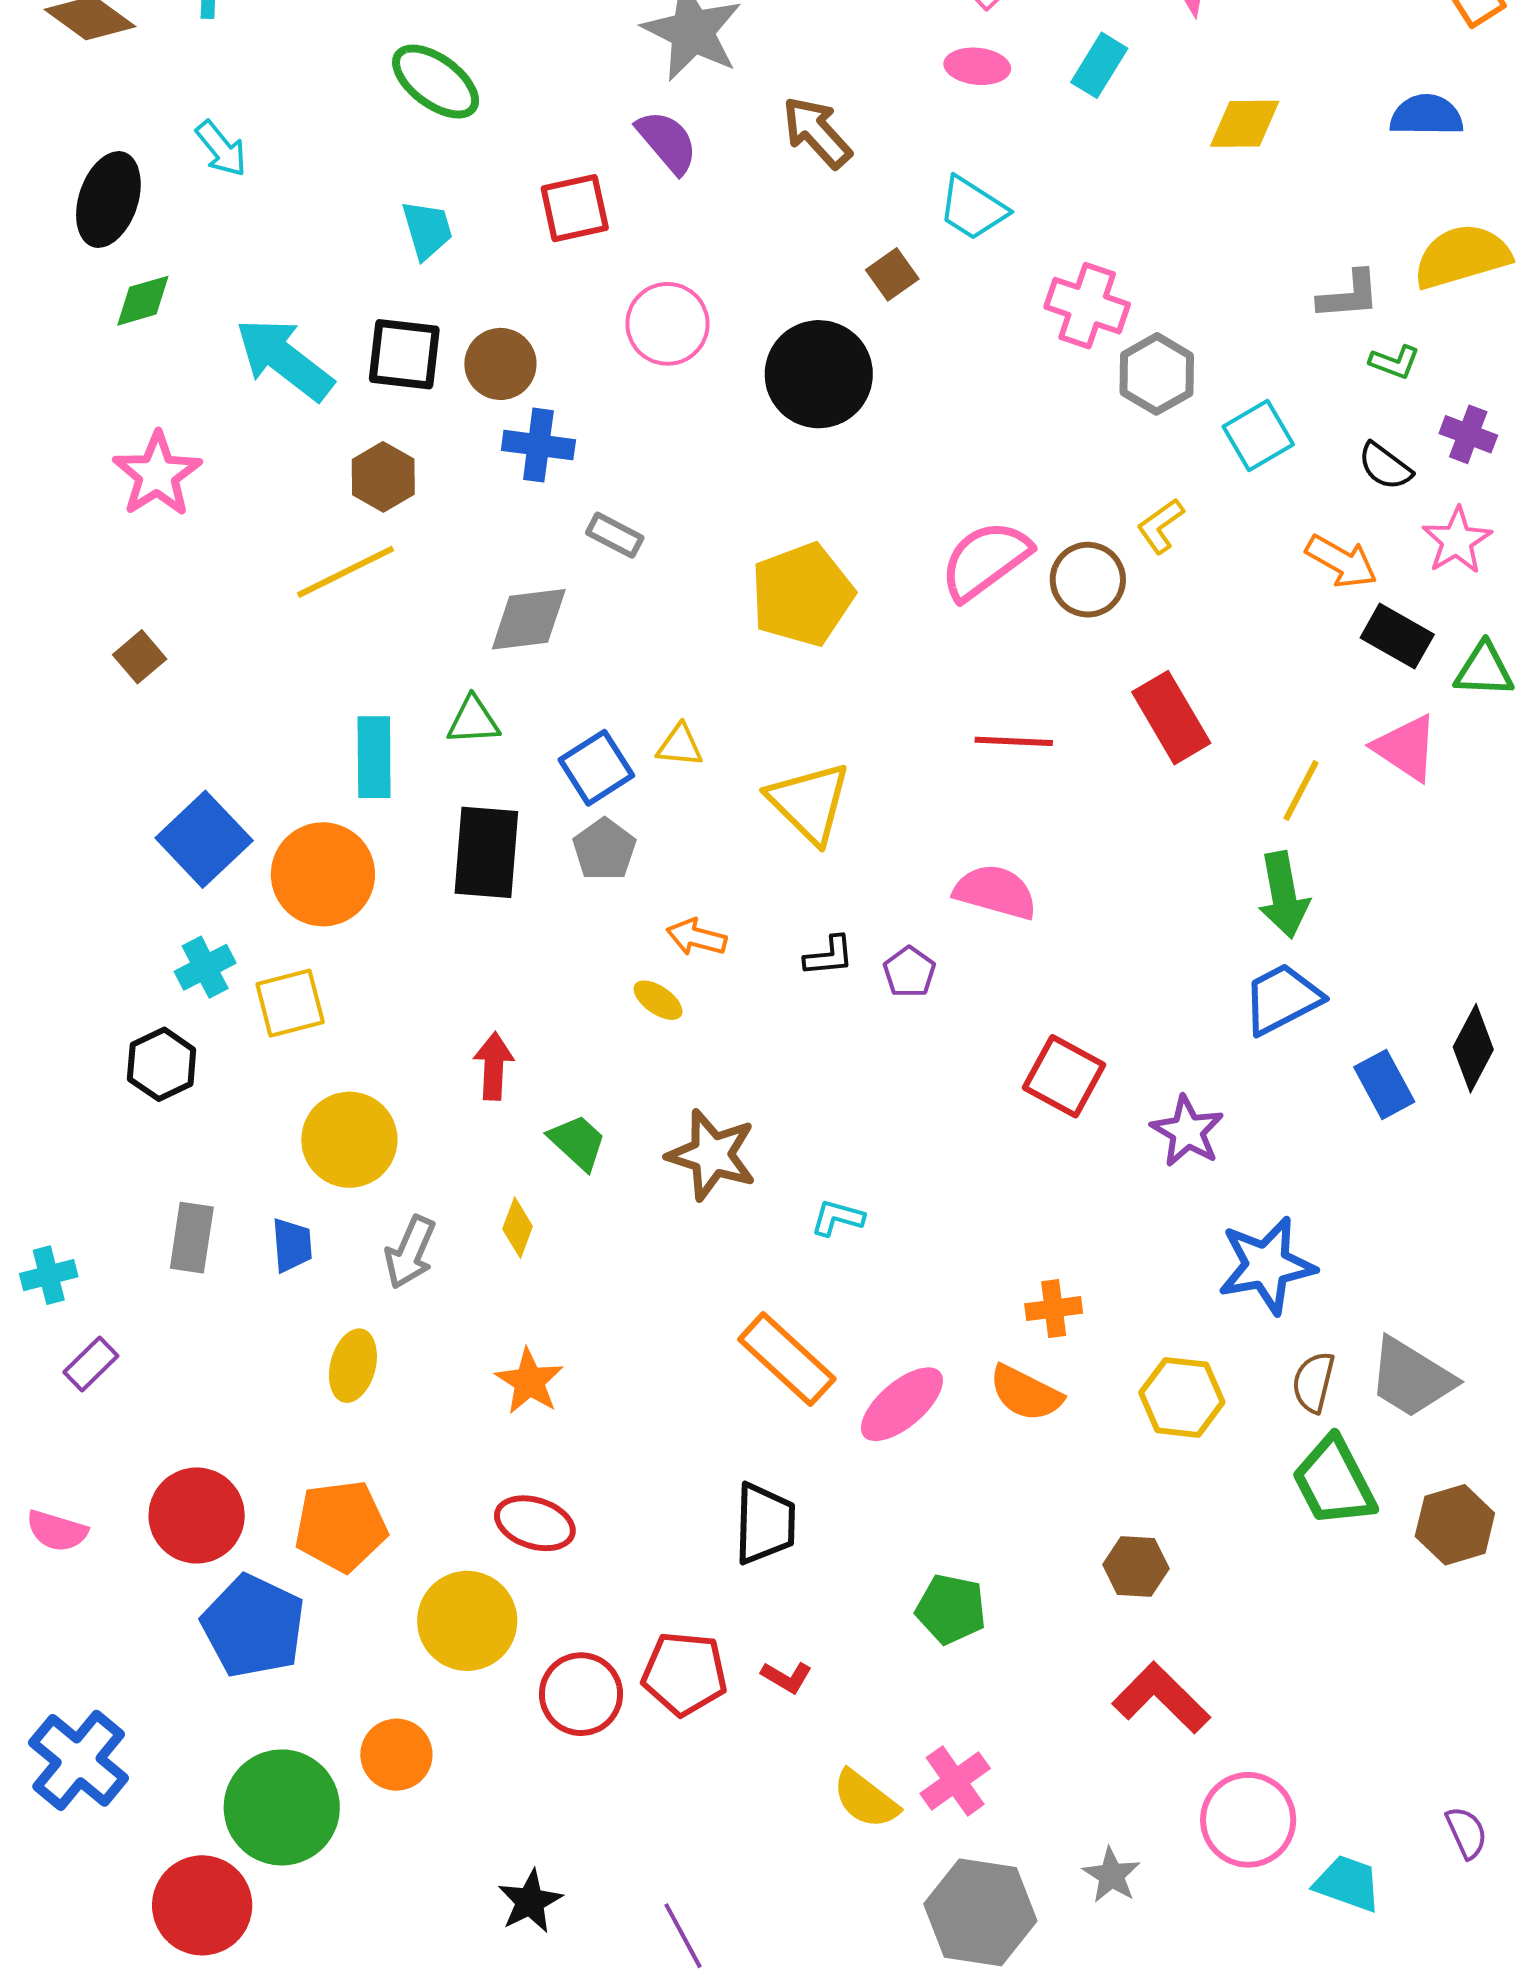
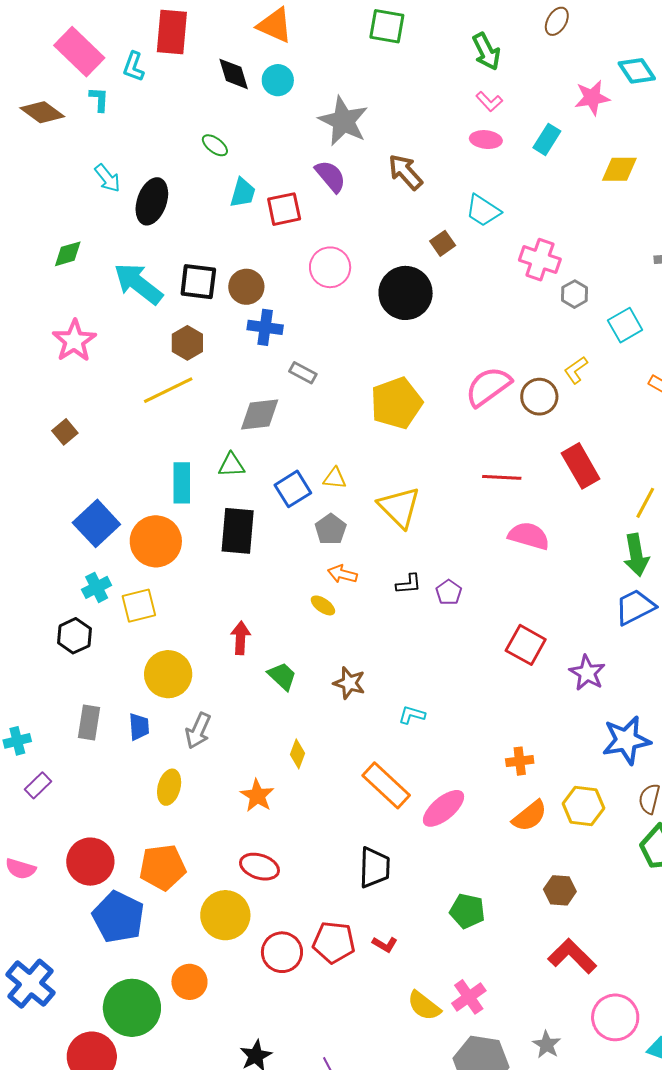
green ellipse: (436, 82) -> (215, 145), size x0.6
black ellipse: (108, 200) -> (152, 201), moved
cyan trapezoid: (427, 230) -> (243, 193), moved, turned 32
gray hexagon: (1157, 374) -> (575, 294), size x0.7
gray pentagon: (604, 849) -> (331, 529), moved
pink semicircle: (995, 892) -> (529, 536), moved
brown star: (712, 1155) -> (349, 683), size x0.7
yellow diamond: (518, 1228) -> (298, 754), moved
orange semicircle: (1026, 1393) -> (530, 816), moved, turned -66

